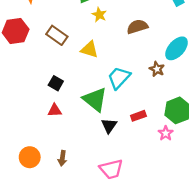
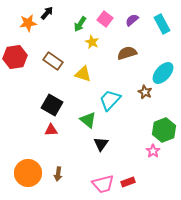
black square: (56, 83) -> (52, 105), size x1.5
green triangle: (95, 100) -> (88, 120), size x0.7
red rectangle: (138, 116) -> (128, 182), moved
orange circle: (30, 157) -> (28, 173), size x1.4

